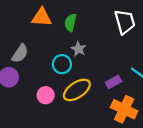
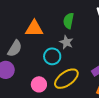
orange triangle: (42, 17) -> (34, 29), moved
green semicircle: (70, 23) -> (68, 21), moved

